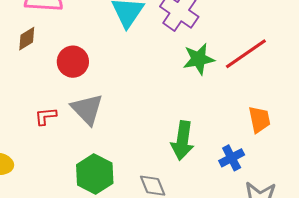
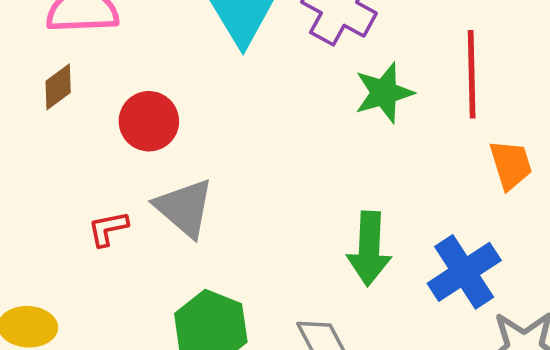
red line: (246, 54) -> (472, 74), turned -51
orange trapezoid: (259, 119) -> (511, 165), moved
blue cross: (232, 158) -> (464, 272), size x1.5

